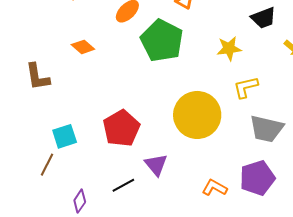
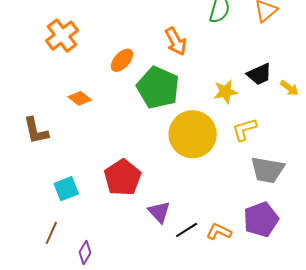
black trapezoid: (263, 18) -> (259, 74), moved
yellow circle: (197, 115) -> (193, 134), moved
brown line: (47, 165) -> (51, 233), moved
black line: (123, 185) -> (187, 230), moved

